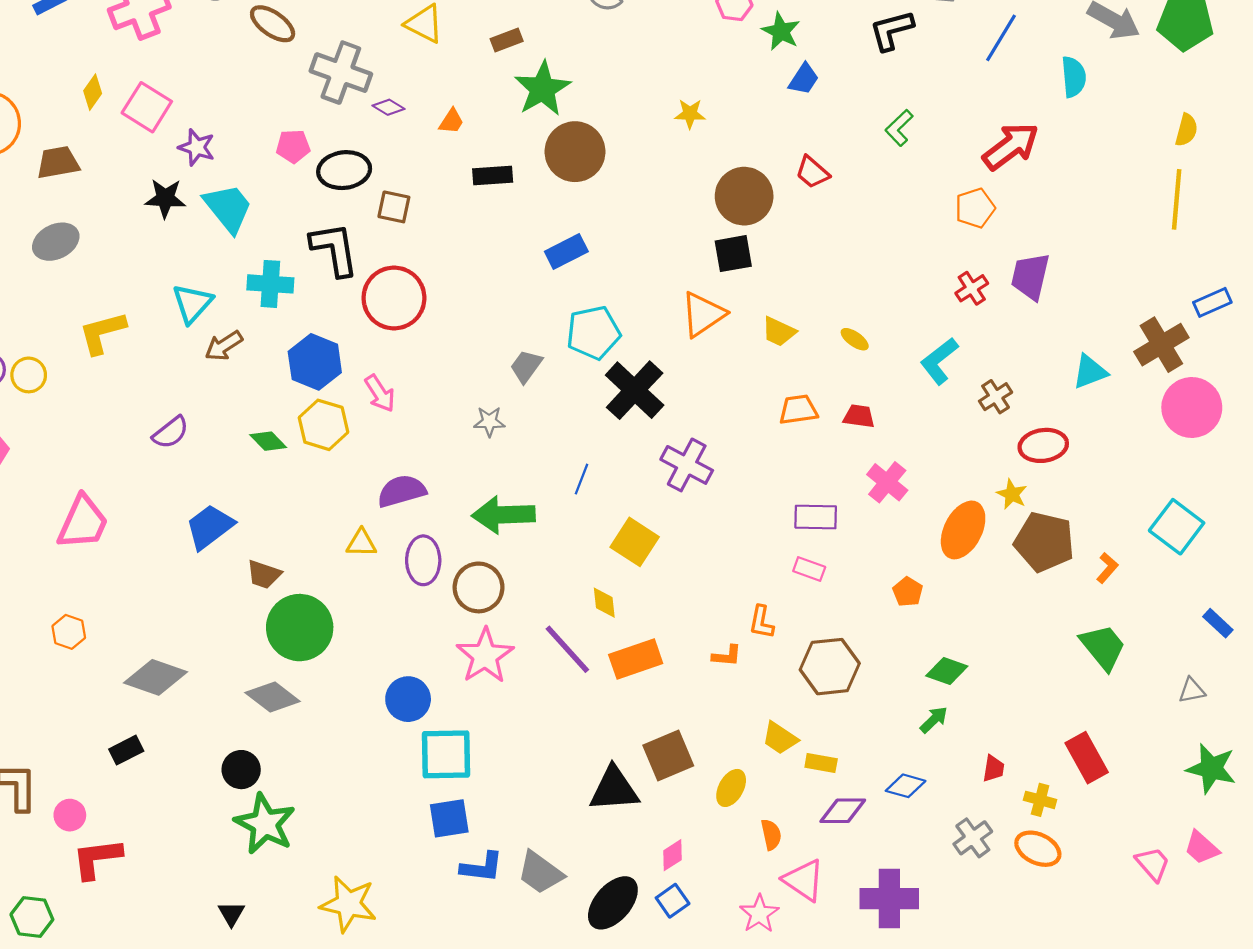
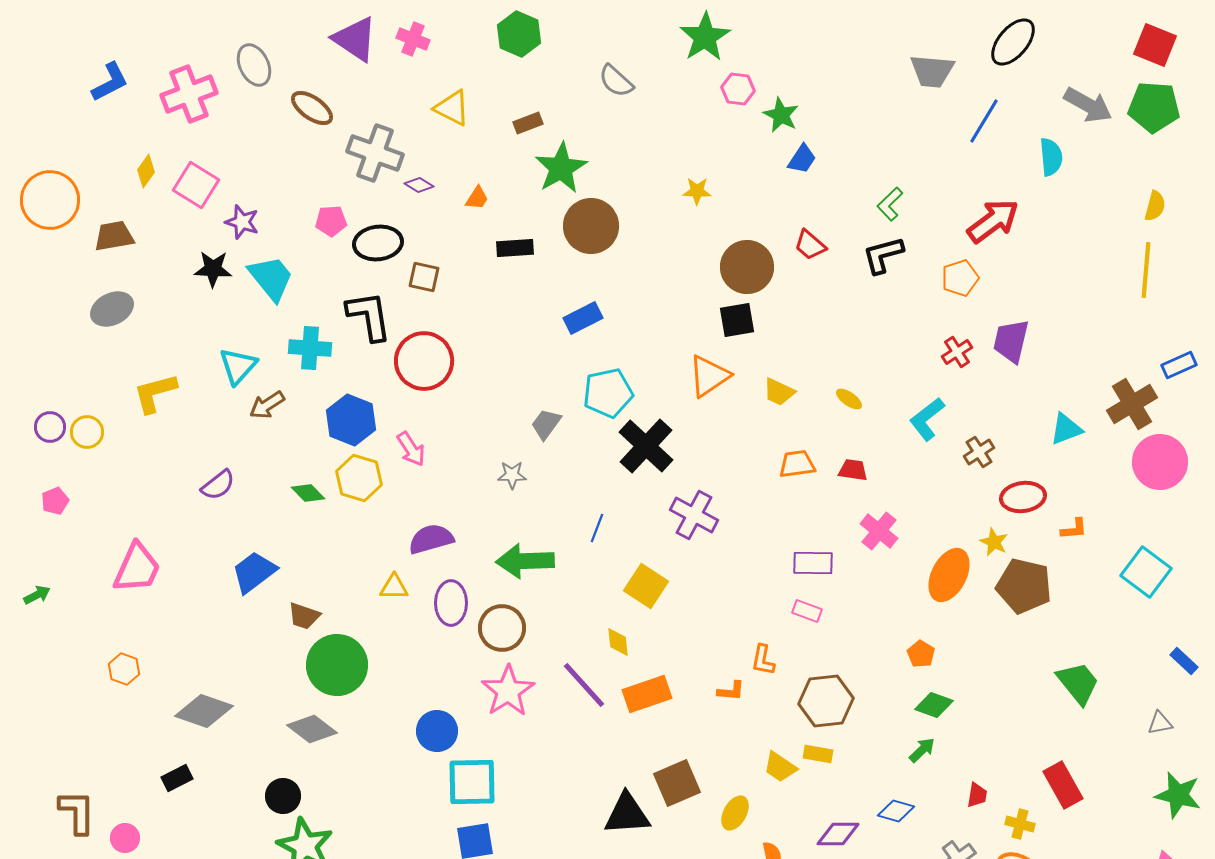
black L-shape: (892, 30) -> (883, 255), moved
orange L-shape: (1107, 568) -> (1074, 529), moved, turned 44
orange pentagon: (908, 592) -> (921, 654), moved
yellow rectangle: (821, 763) -> (818, 754), moved

